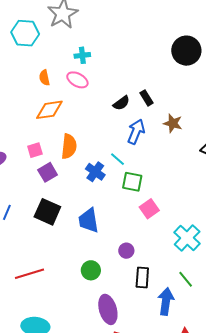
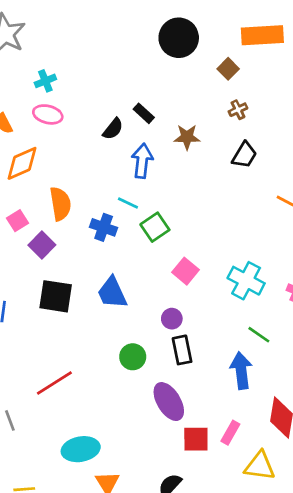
green square: (132, 182) -> (155, 227), turned -30
pink square: (149, 209) -> (185, 271), moved
black rectangle: (142, 277) -> (182, 350), moved

